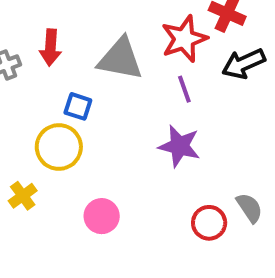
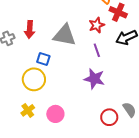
red star: (184, 39) -> (97, 25), size x0.7
yellow cross: (23, 196) -> (28, 110), moved

